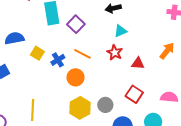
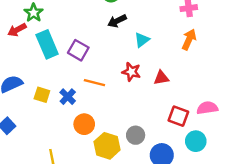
cyan triangle: (120, 31) -> (142, 40), moved
orange arrow: (167, 51) -> (189, 40), moved
orange circle: (76, 77) -> (84, 124), moved
red square: (134, 94) -> (178, 116), moved

